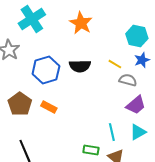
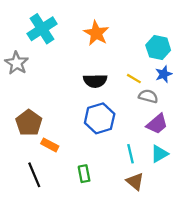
blue hexagon: (46, 70) -> (100, 118), moved
orange rectangle: (49, 107) -> (50, 145), moved
green rectangle: (91, 150) -> (84, 174), moved, turned 70

